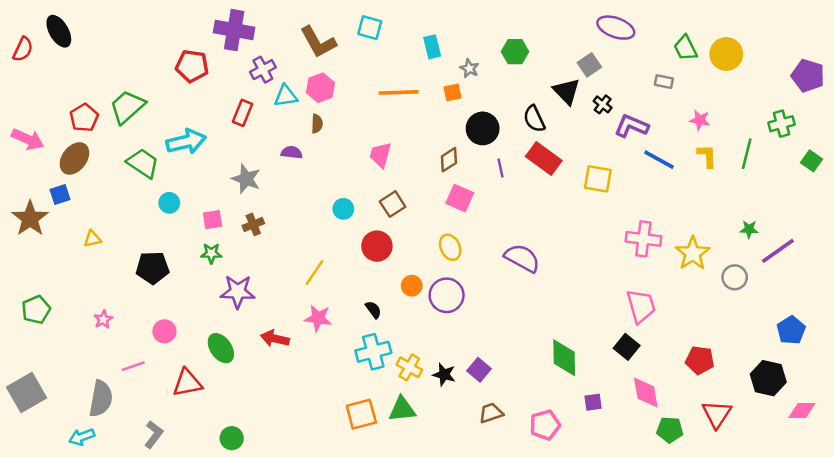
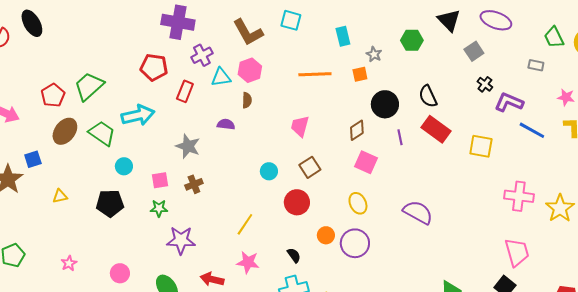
red pentagon: (192, 66) -> (154, 67), moved
black triangle: (567, 91) -> (449, 20), moved
brown ellipse: (74, 158) -> (65, 131), moved
black pentagon: (152, 268) -> (110, 203), moved

